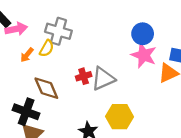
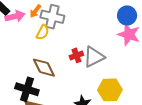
orange arrow: (27, 55) -> (35, 11), moved

